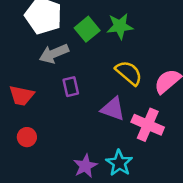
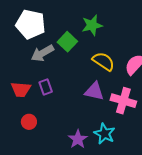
green square: (87, 29) -> (67, 42), moved
purple rectangle: (71, 87) -> (46, 87), moved

